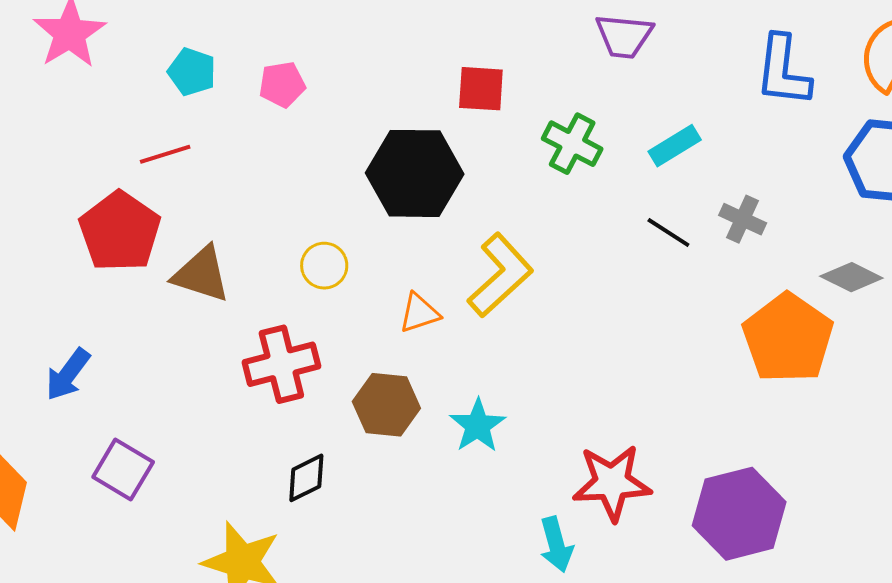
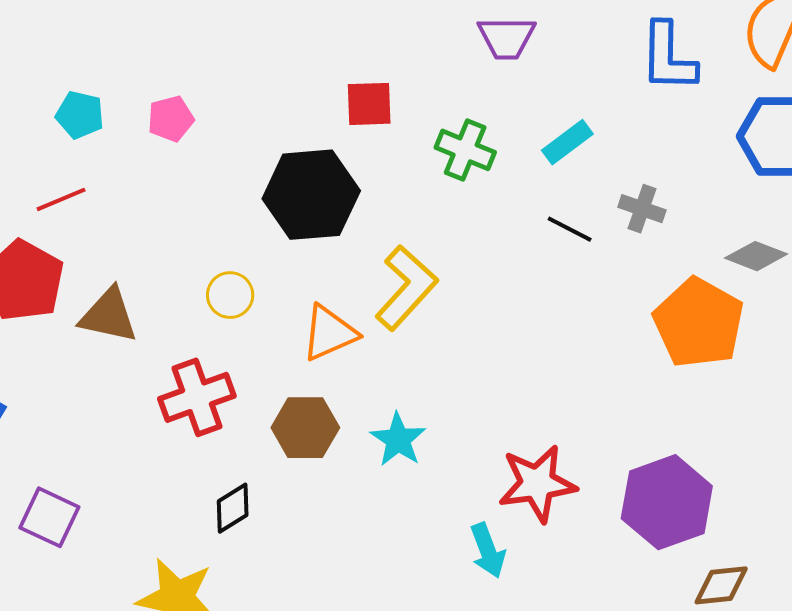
orange triangle: (419, 313) -> (329, 333), size x1.4

